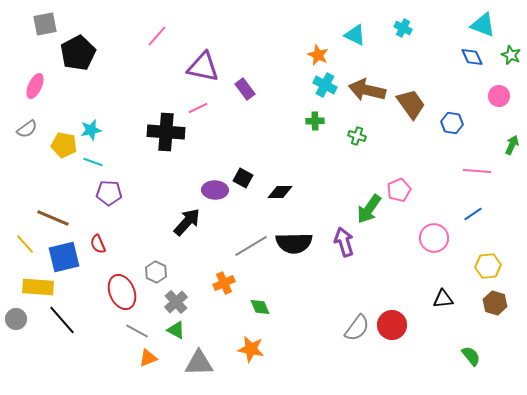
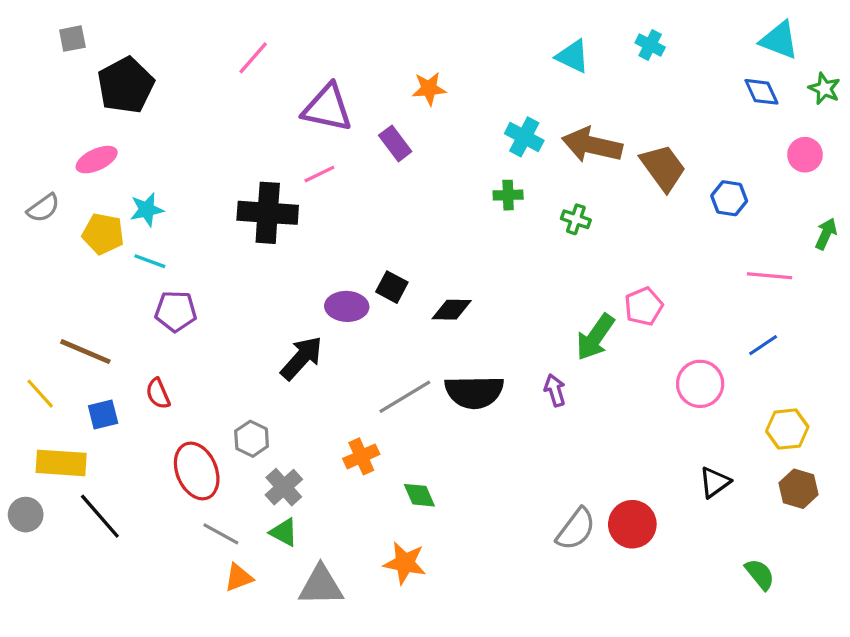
gray square: (45, 24) -> (72, 39), size x0.7
orange star: (318, 55) -> (429, 89), moved, turned -30
pink ellipse: (35, 86) -> (97, 160), moved, turned 40
purple arrow: (344, 242) -> (555, 390), size x0.7
blue square: (64, 257) -> (103, 415), size x0.6
black triangle: (443, 299) -> (715, 482), turned -30

